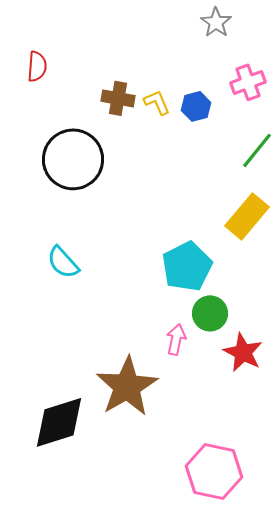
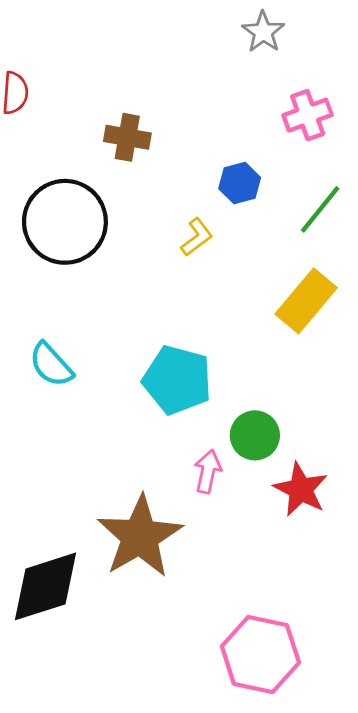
yellow L-shape: (157, 102) -> (197, 237), moved, turned 76
blue hexagon: (196, 106) -> (240, 183), moved
cyan pentagon: (187, 266) -> (177, 380), moved, turned -30

